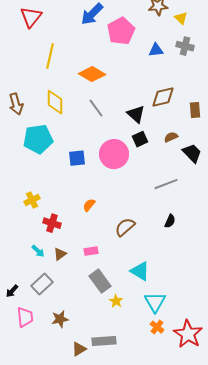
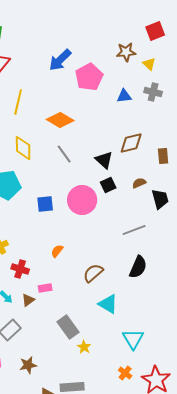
black trapezoid: (192, 153) -> (160, 199), turned 30
black semicircle: (170, 221) -> (138, 267), size x1.6
pink rectangle: (91, 251) -> (45, 288), moved
cyan triangle: (140, 271) -> (108, 304), moved
cyan triangle: (155, 302) -> (133, 339), moved

